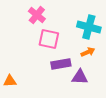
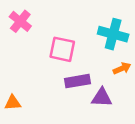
pink cross: (37, 15) -> (20, 21), moved
orange arrow: (88, 52) -> (122, 68), moved

